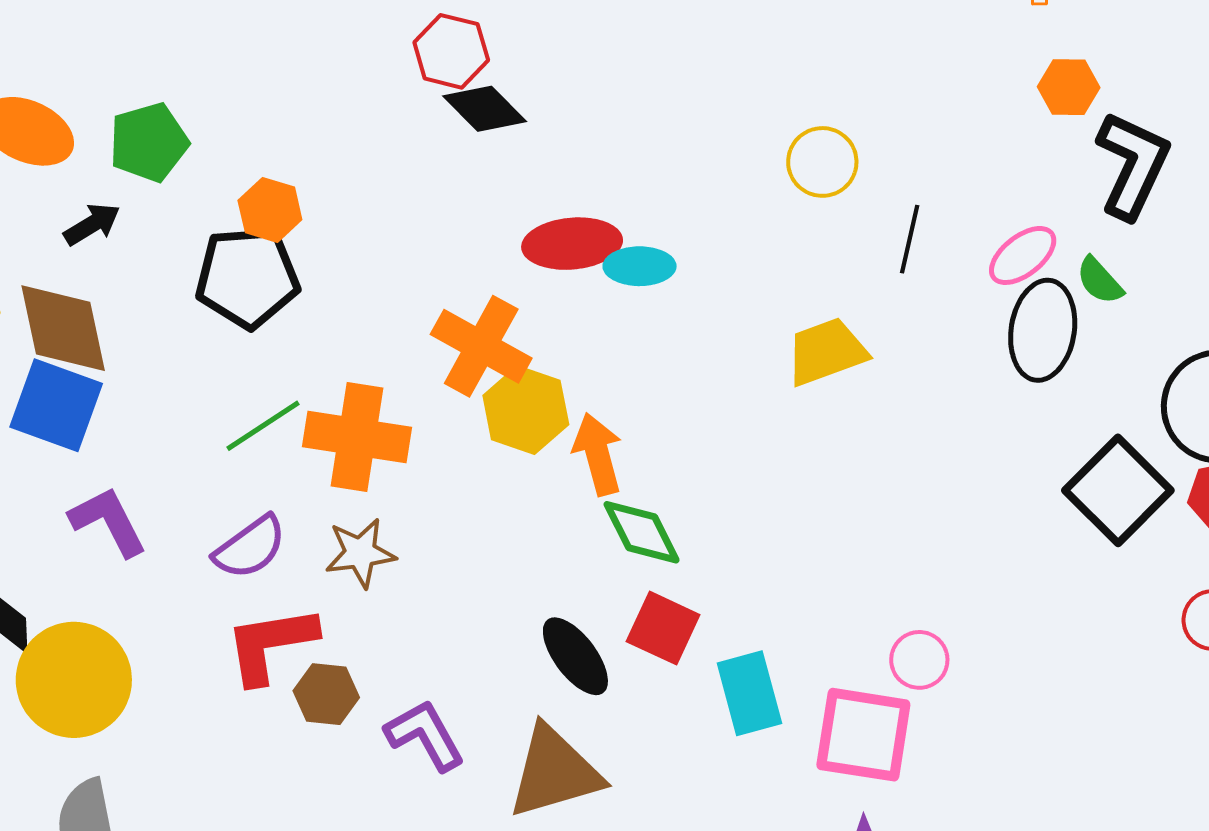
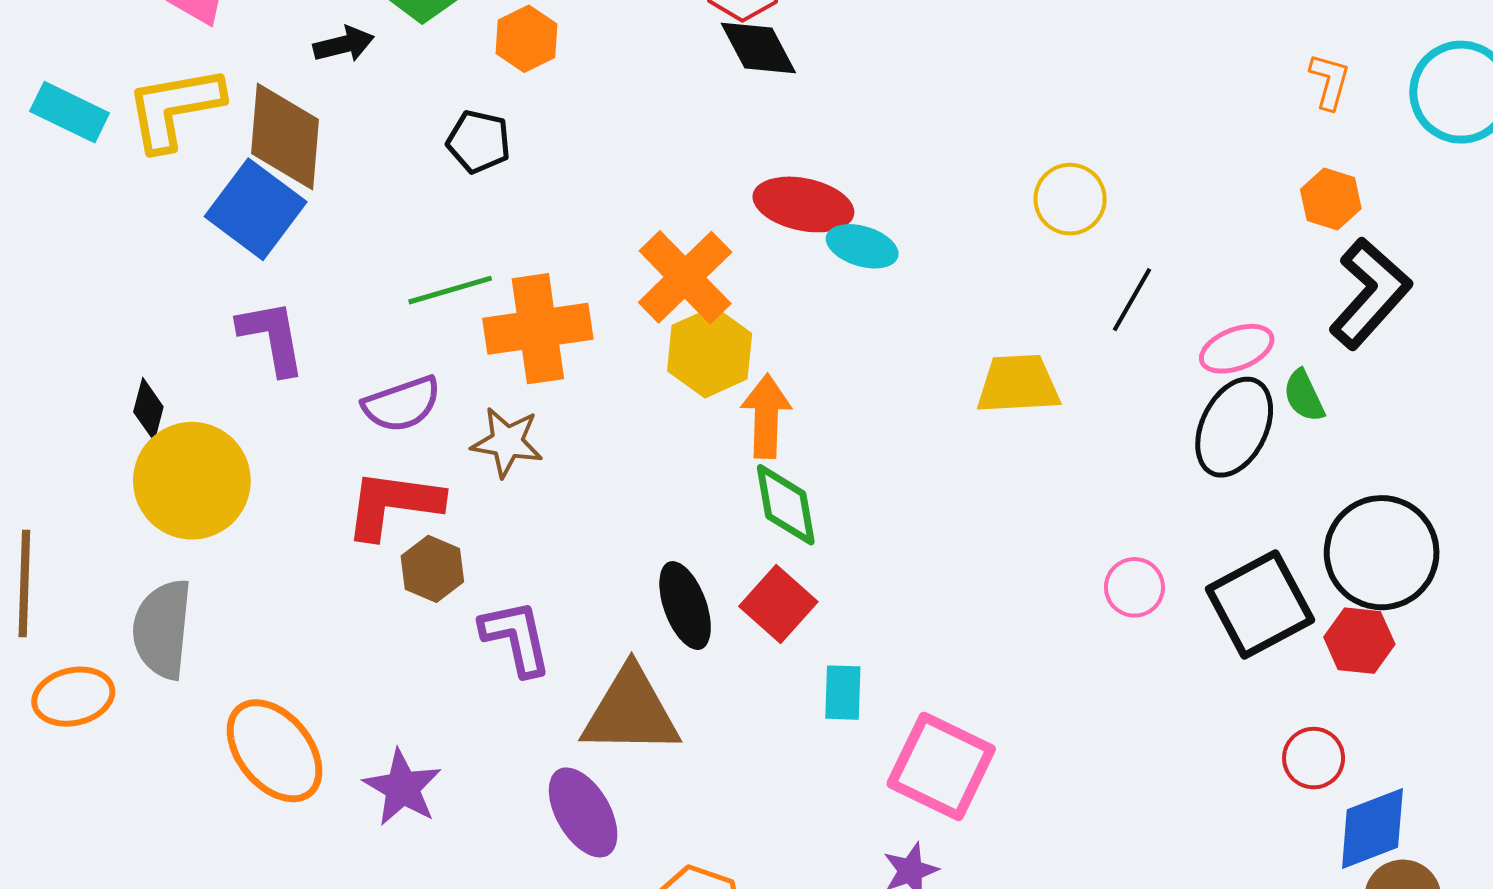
orange hexagon: (270, 210) -> (526, 39), moved
black pentagon: (247, 277) -> (479, 142), size x0.6
orange cross: (357, 437) -> (538, 329), turned -34
pink circle: (919, 660) -> (1134, 587), moved
cyan rectangle: (749, 693) -> (843, 693), size x0.7

